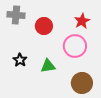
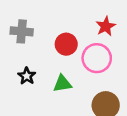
gray cross: (16, 15) -> (22, 31), moved
red circle: (44, 26) -> (66, 44), moved

